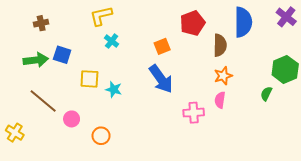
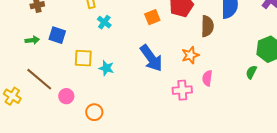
orange square: (162, 46) -> (152, 17), moved
green arrow: (36, 60) -> (32, 40), size x0.6
orange star: (223, 76) -> (190, 55), moved
yellow cross: (15, 133) -> (12, 96), moved

